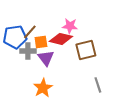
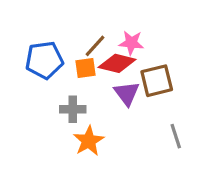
brown line: (30, 32) -> (95, 46), moved
gray cross: (28, 51) -> (73, 109), moved
purple triangle: (46, 58) -> (127, 93), moved

